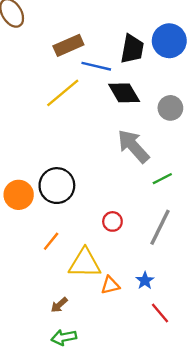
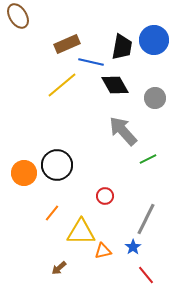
gray line: (160, 227) -> (146, 219), moved

